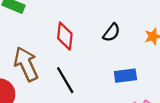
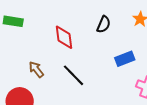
brown arrow: (26, 64) -> (36, 70), size x0.6

